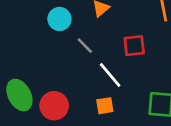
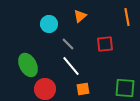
white line: (110, 75) -> (71, 66), moved
green ellipse: (19, 95) -> (28, 65), moved

